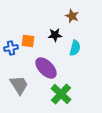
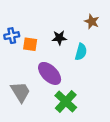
brown star: (72, 16) -> (92, 22), moved
blue cross: (11, 48) -> (12, 36), moved

